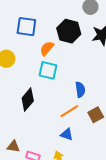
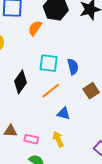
cyan square: (48, 70) -> (49, 63), moved
orange line: (69, 111) -> (51, 91), moved

